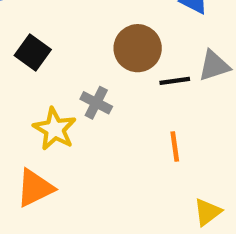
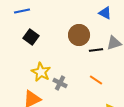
gray cross: (96, 103) -> (60, 83), moved
orange line: (175, 146) -> (96, 80), turned -48

